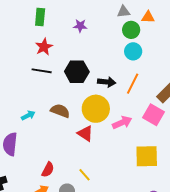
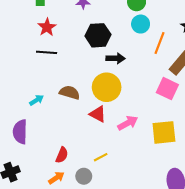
black hexagon: (77, 72) -> (98, 35), moved
orange line: (133, 84) -> (159, 43), moved
pink arrow: (122, 123) -> (128, 123), moved
yellow line: (84, 175) -> (101, 157), turned -72

